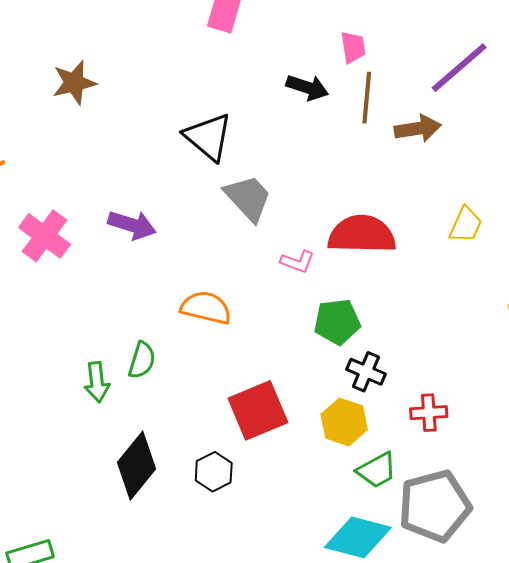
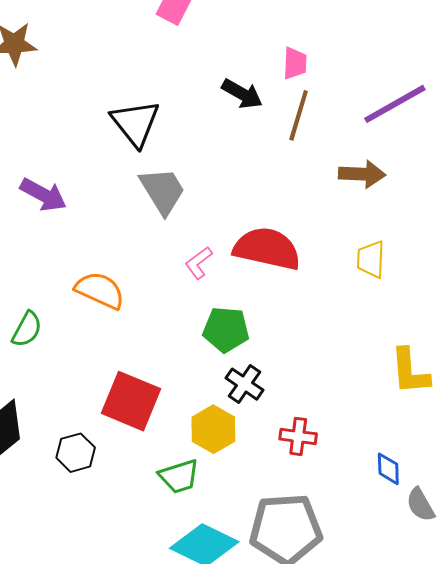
brown arrow: (418, 128) -> (362, 174), moved
yellow trapezoid: (466, 225) -> (371, 259), turned 147
pink L-shape: (297, 262) -> (199, 263), turned 112
red square: (258, 410) -> (131, 401), turned 34
green trapezoid: (377, 470) -> (179, 476), moved

